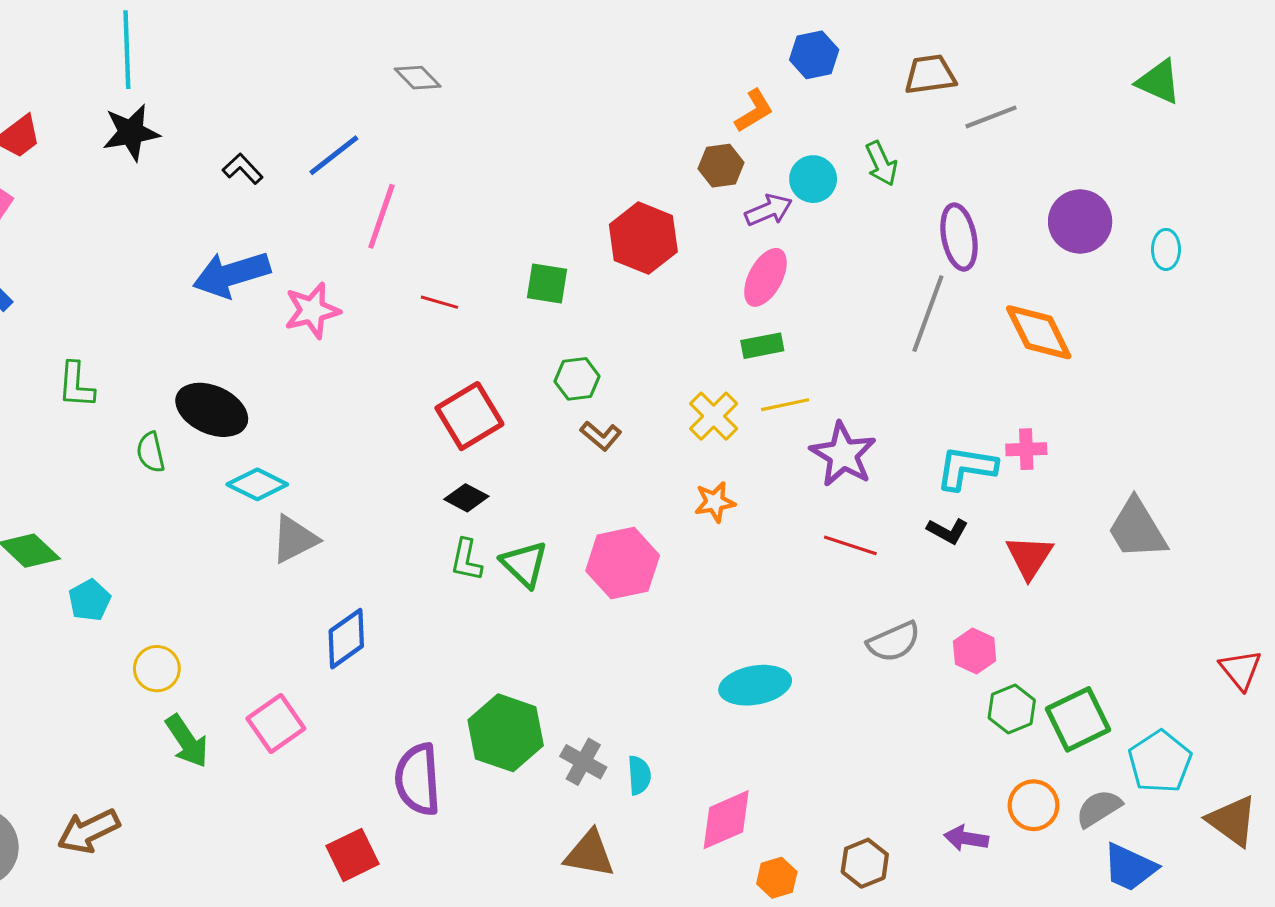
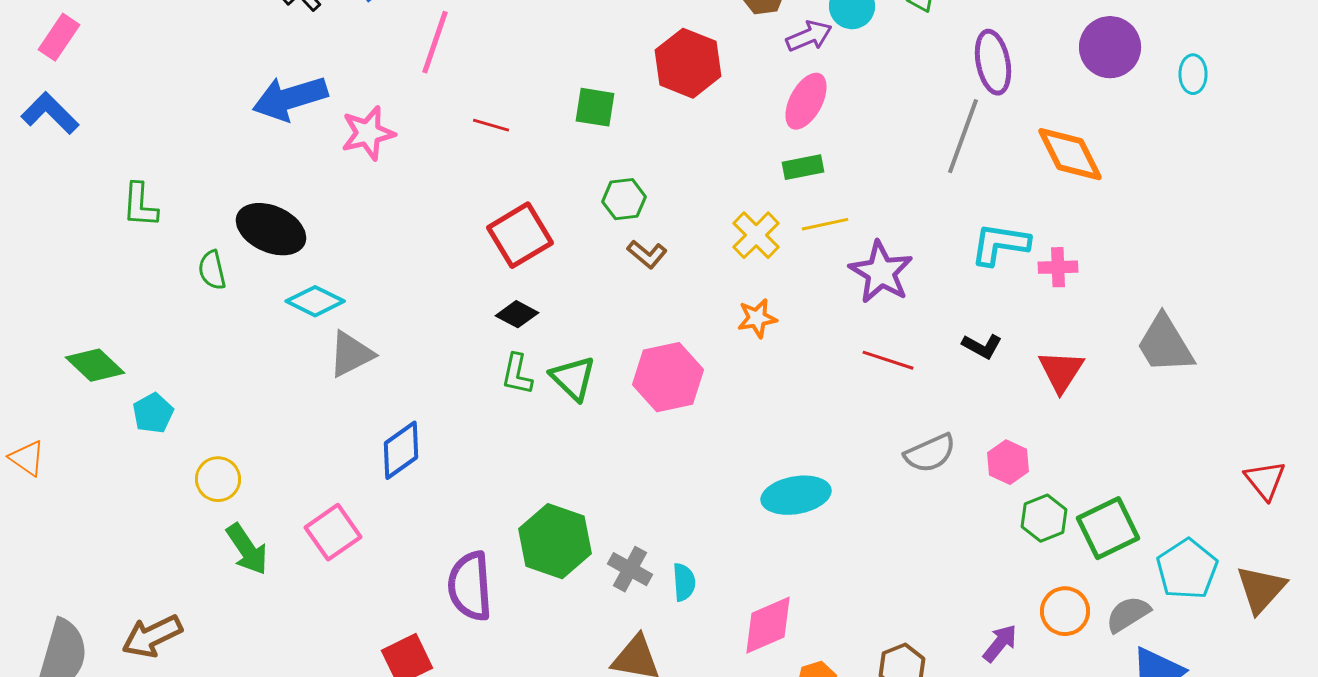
cyan L-shape: (966, 468) -> (1000, 244), moved
brown triangle: (1232, 821) -> (1261, 589), moved, turned 36
purple arrow: (966, 838) -> (1000, 643), turned 120

